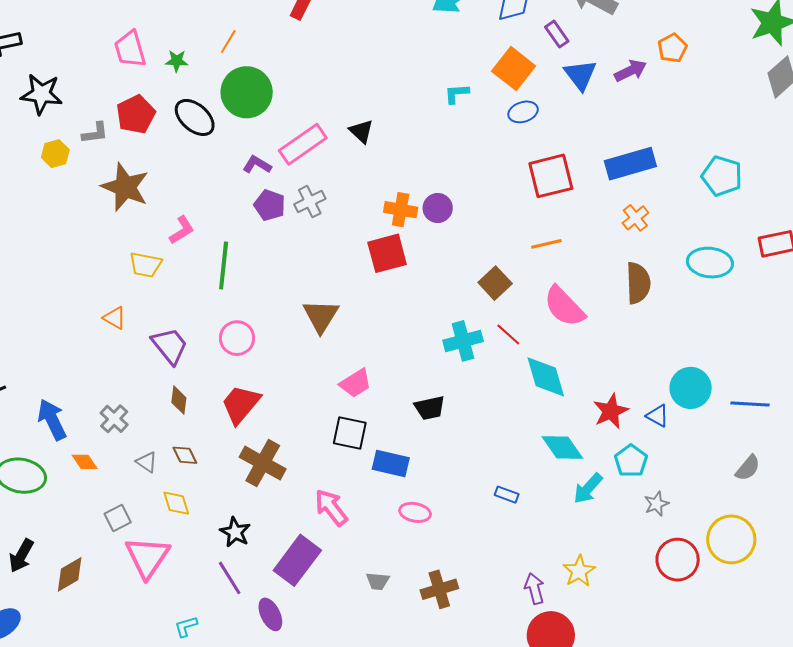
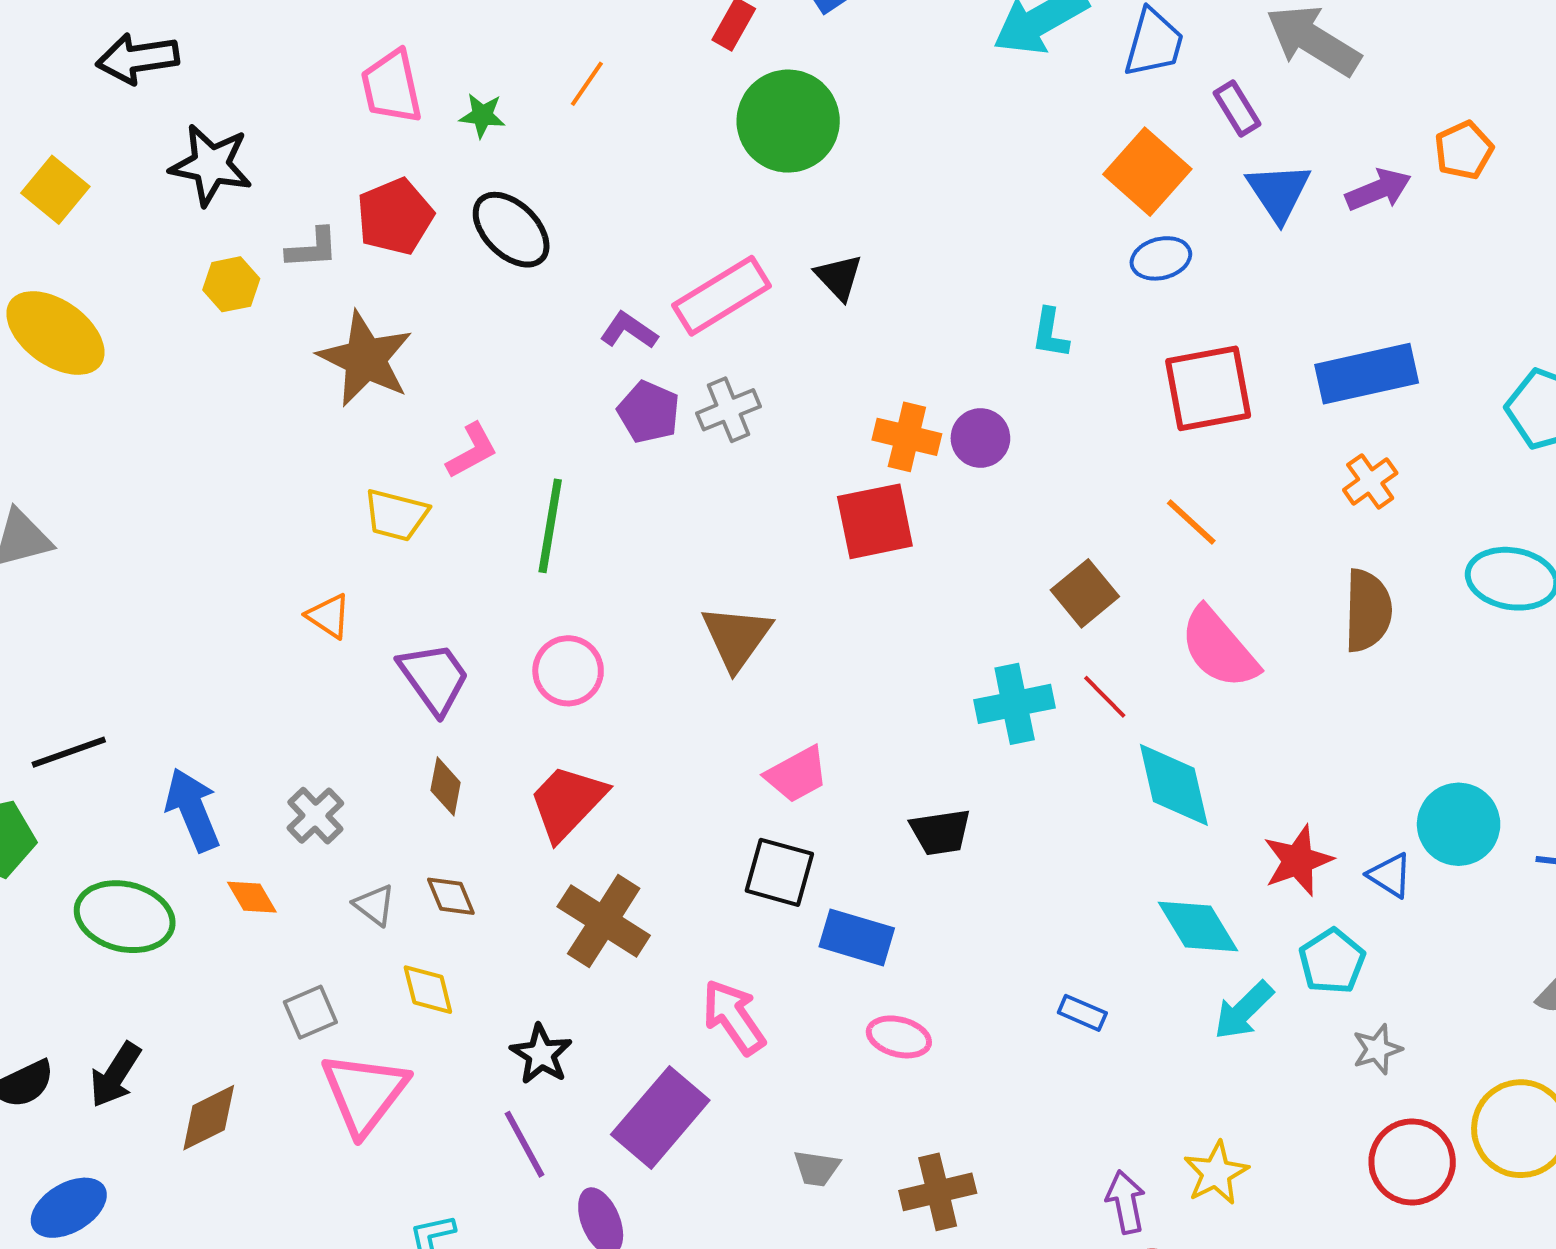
green circle: (247, 92) -> (788, 121), moved
cyan L-shape: (457, 94) -> (1050, 333), moved, turned -80
orange line: (546, 244) -> (1191, 522), turned 52

